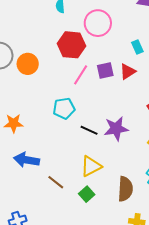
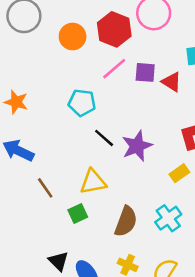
orange circle: (28, 64) -> (73, 36), moved
red triangle: (128, 72) -> (172, 82), turned 48
purple star: (116, 129) -> (137, 146), turned -30

